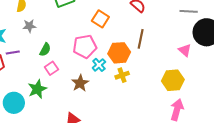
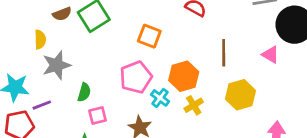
gray star: (29, 26) -> (57, 65), size x1.5
brown line: (141, 39) -> (224, 53), moved
pink square: (51, 68) -> (98, 116), turned 32
yellow hexagon: (173, 80) -> (240, 95), moved

